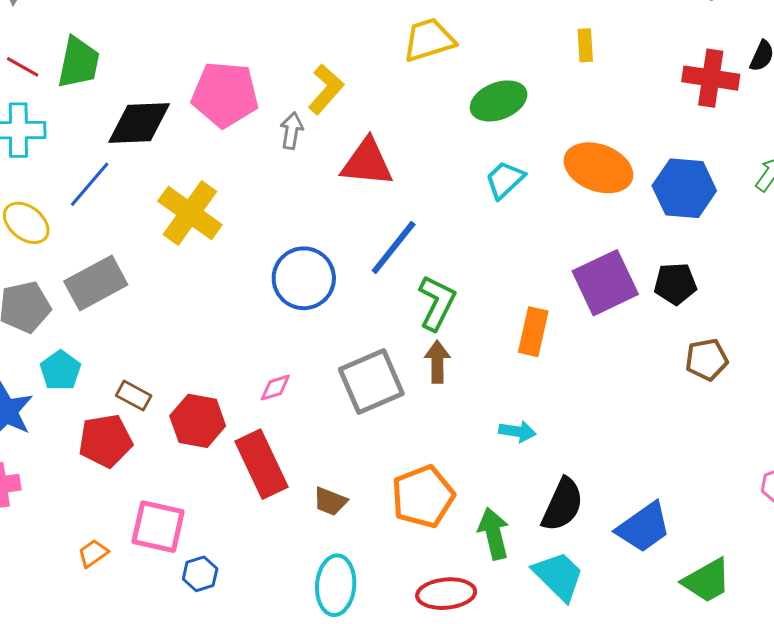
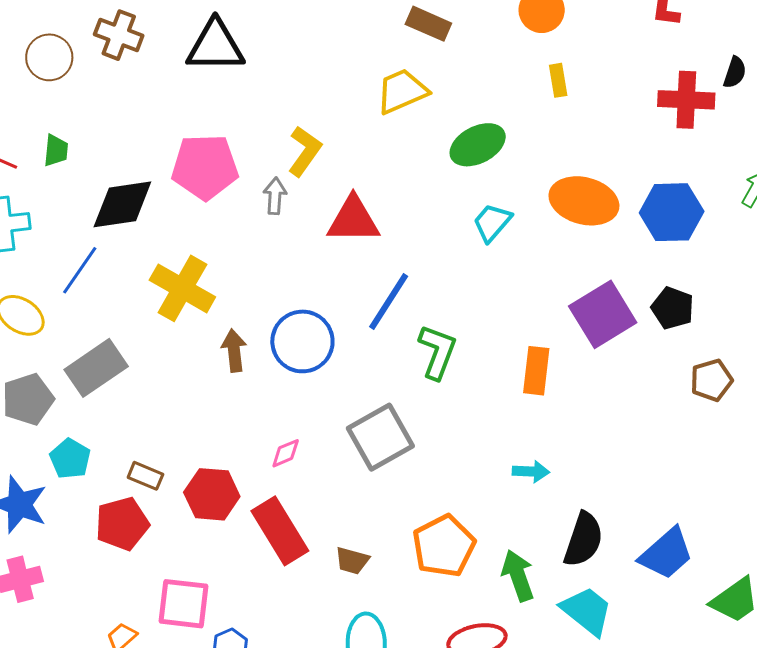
green trapezoid: (79, 63) -> (56, 150), size x0.6
black pentagon: (675, 284) -> (673, 308), turned 30
brown arrow: (437, 362) -> (234, 351), moved

